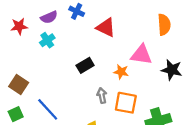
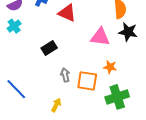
black star: (172, 70) -> (128, 32), moved
orange star: (121, 72) -> (110, 67), moved

